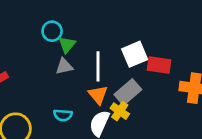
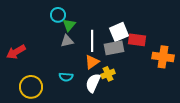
gray rectangle: (128, 92) -> (114, 48), moved, turned 30
orange triangle: (98, 95) -> (92, 62), turned 35
yellow cross: (120, 111) -> (108, 74), turned 32

